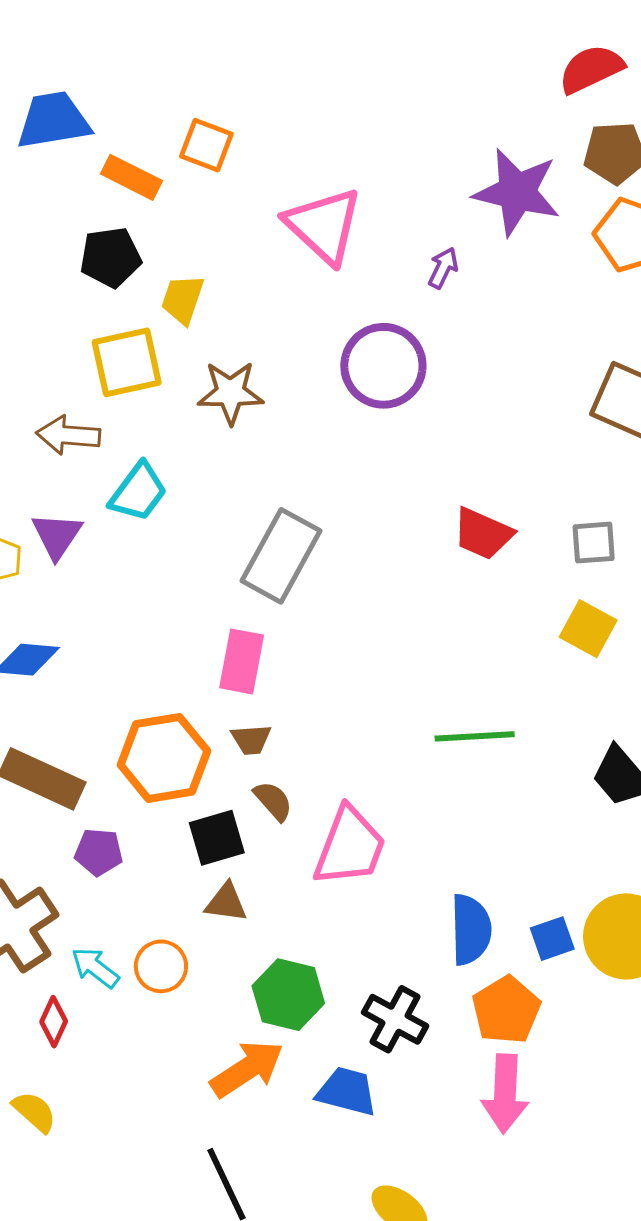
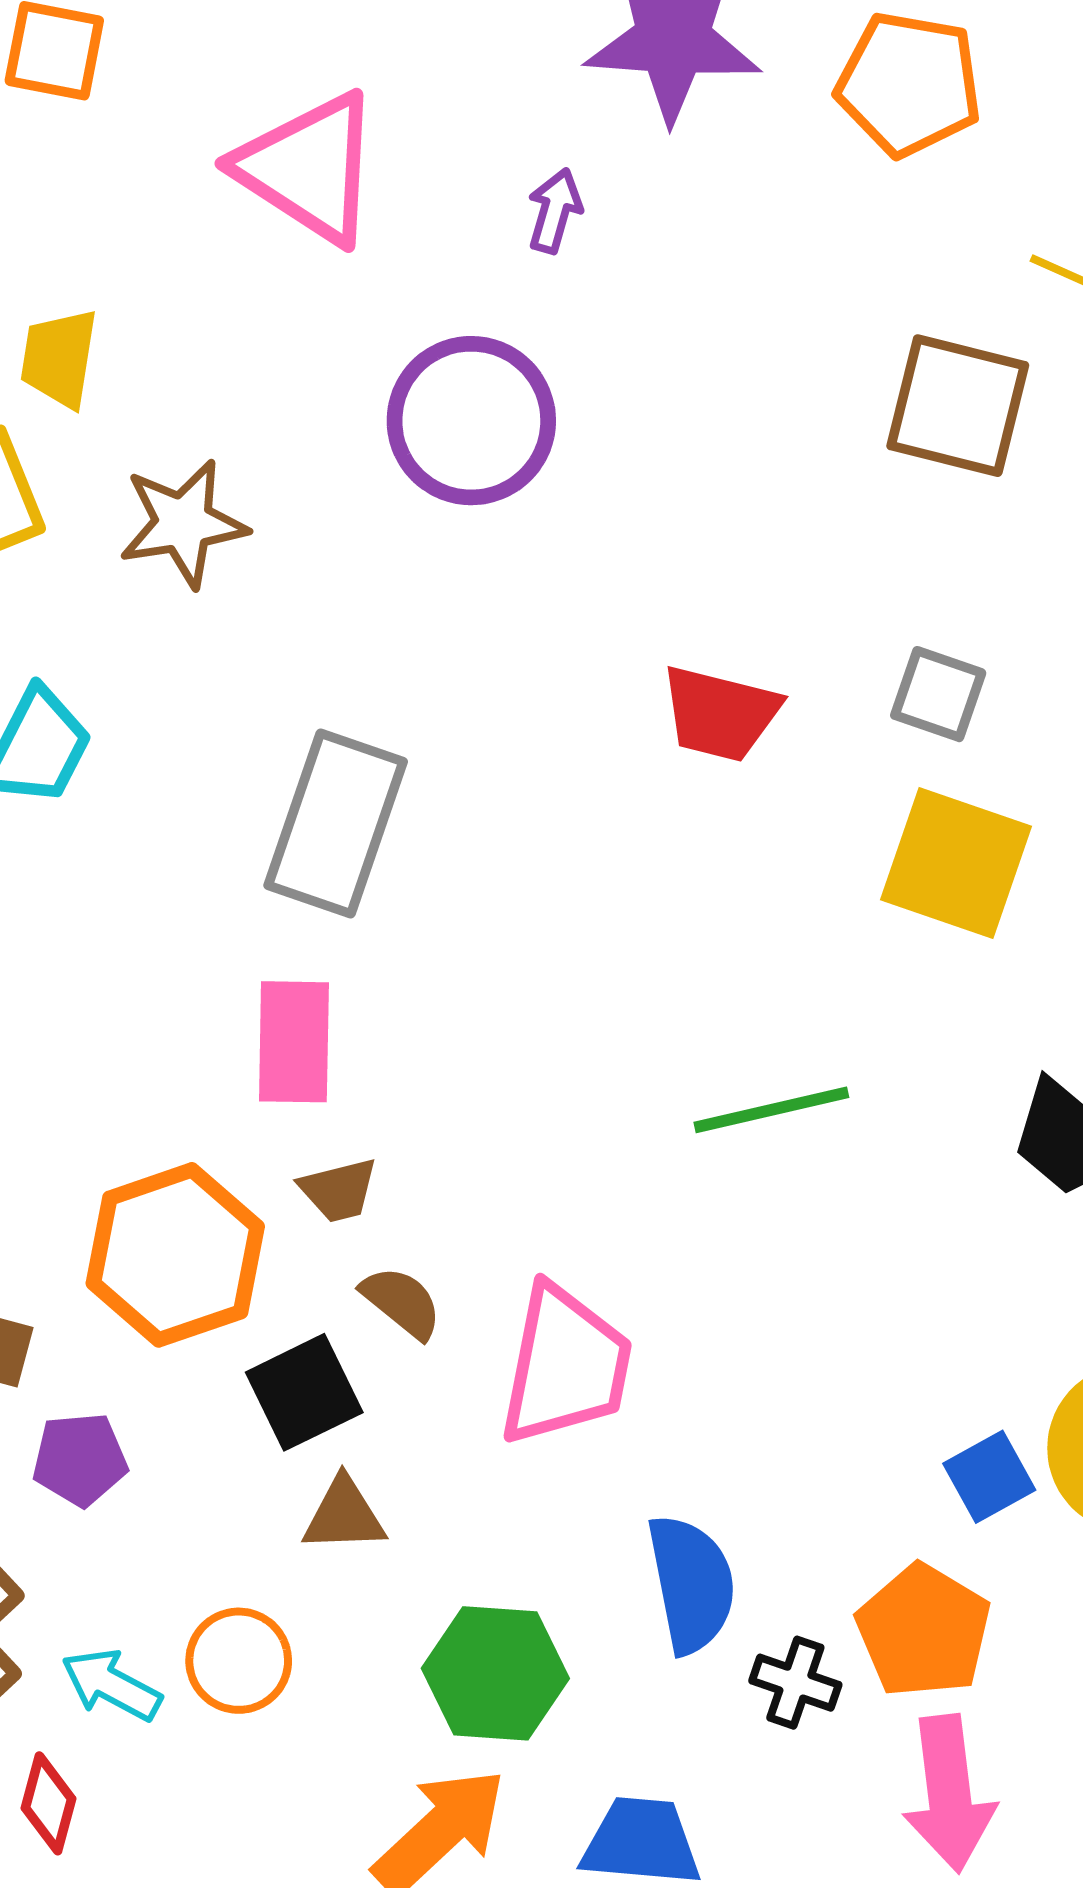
gray square: (594, 543) -> (938, 694), turned 33
yellow square: (588, 629) -> (956, 863), size x1.4
blue semicircle: (471, 930) -> (691, 1584), moved
black cross: (395, 1019) -> (795, 1683), moved, size x0.7

